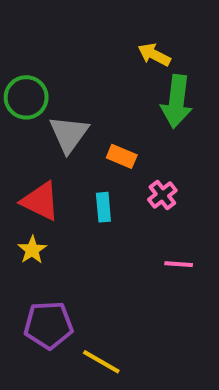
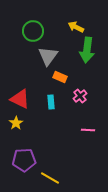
green circle: (26, 97) -> (33, 31), moved
gray triangle: (69, 134) -> (48, 56), moved

